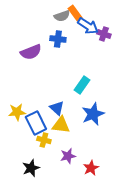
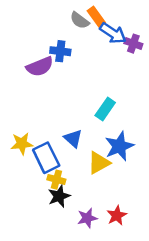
gray semicircle: (62, 16) -> (80, 20), turned 56
blue cross: (58, 39) -> (60, 51), moved
yellow triangle: (61, 125) -> (99, 163), moved, turned -36
purple star: (68, 156) -> (87, 218), moved
black star: (31, 168) -> (59, 196), moved

